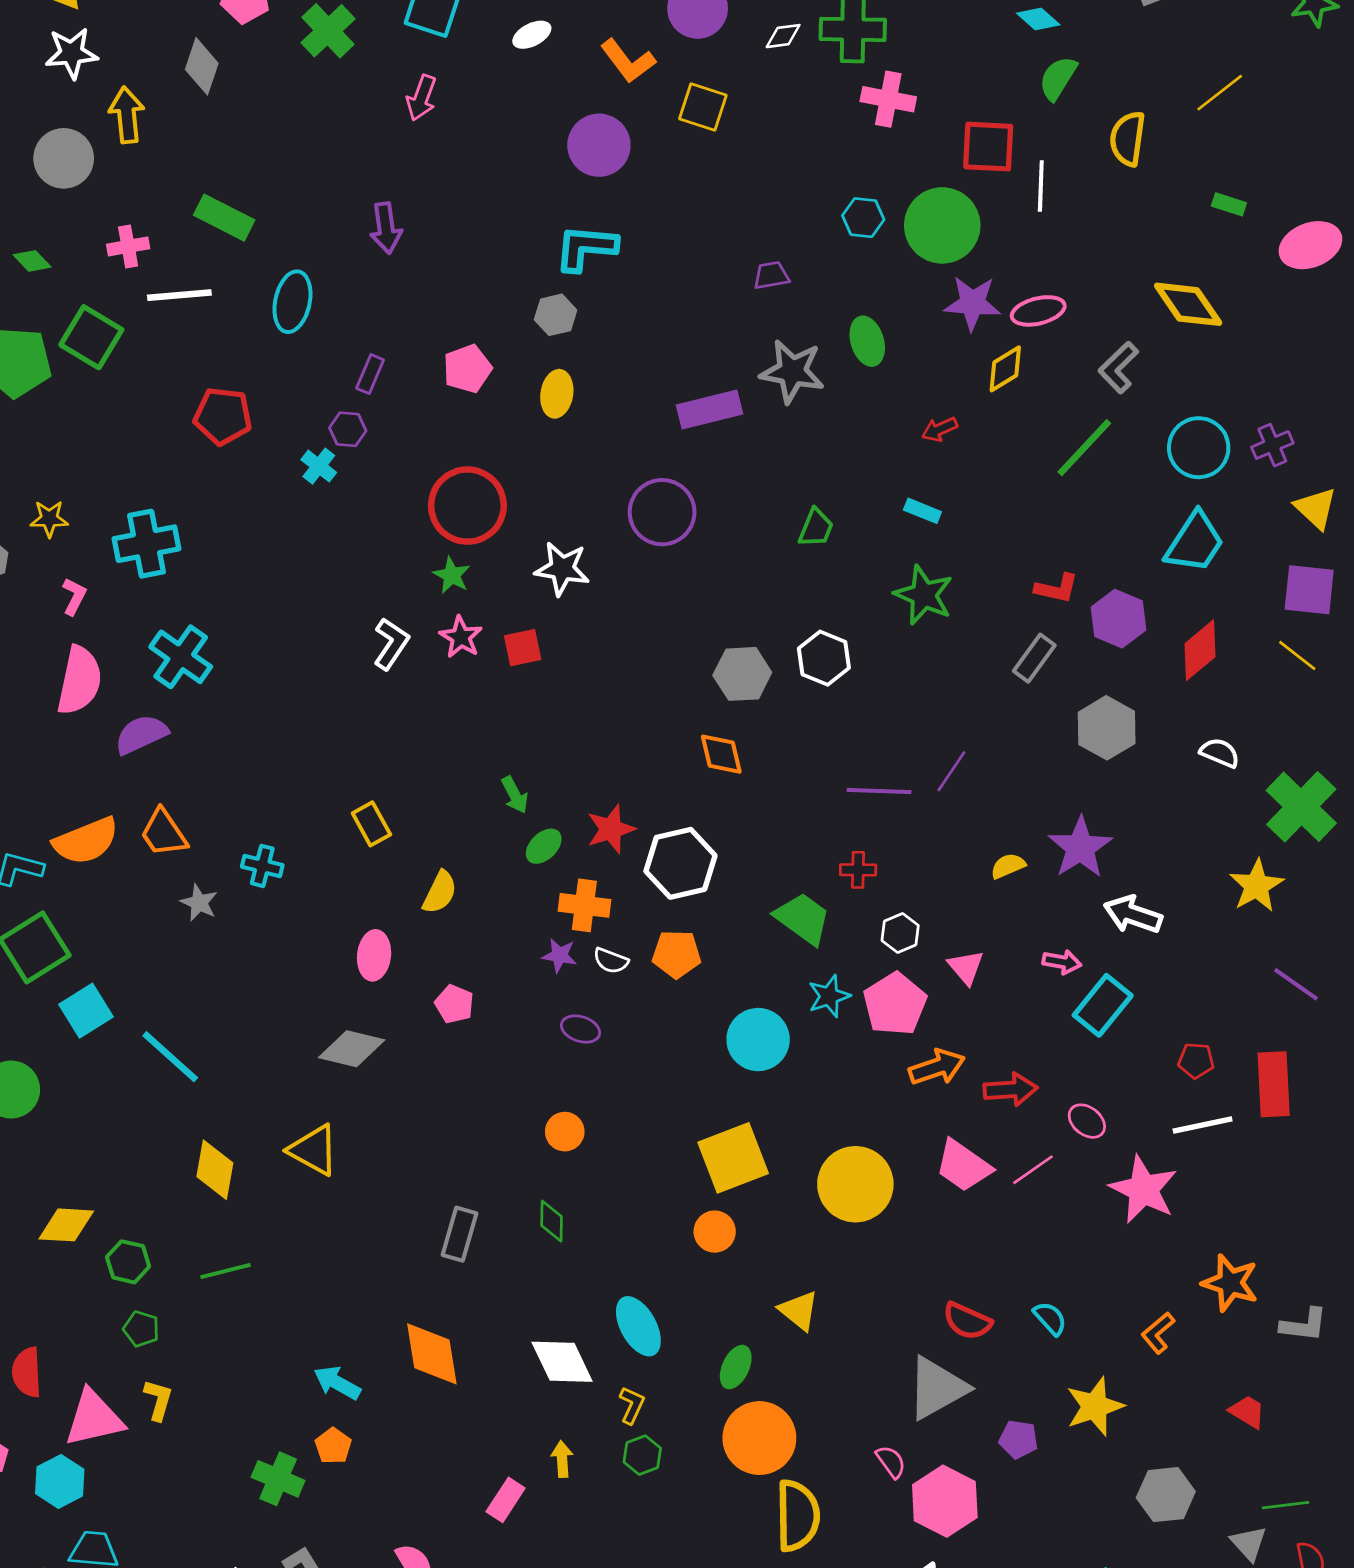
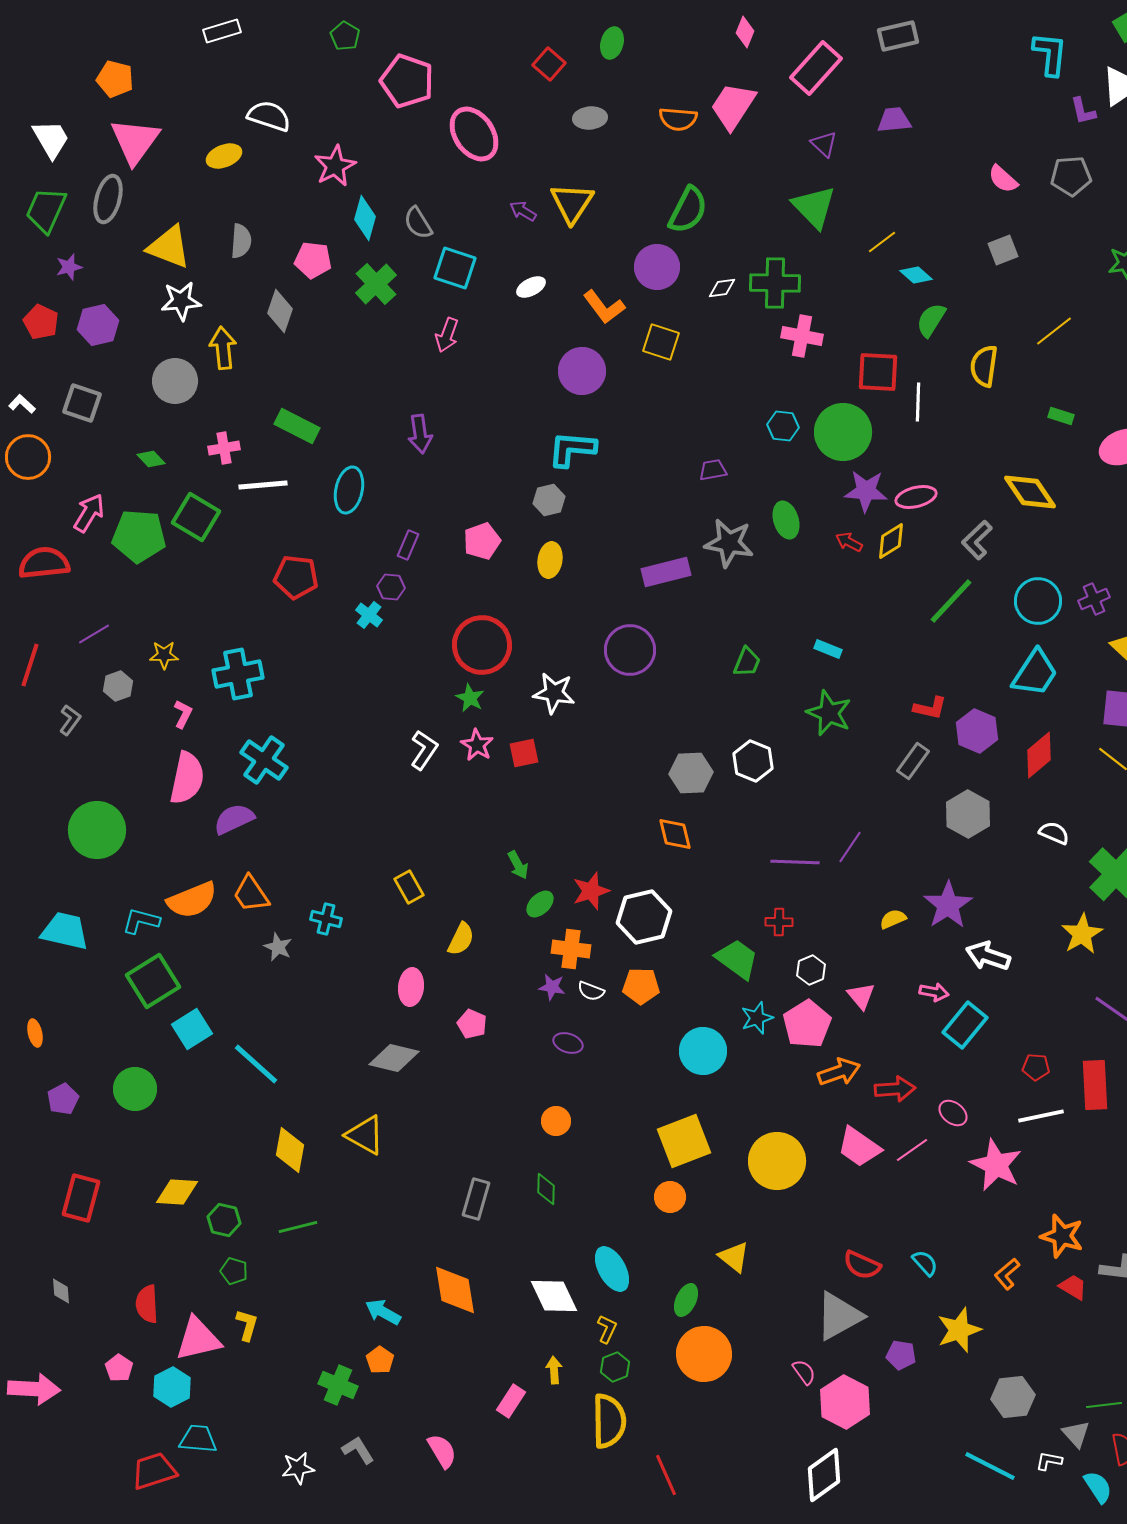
red arrow: (940, 429) -> (849, 542), moved, turned 52
red trapezoid: (1247, 1412) -> (1073, 1287), moved
yellow semicircle: (798, 1516) -> (609, 1421), moved

